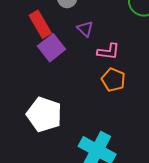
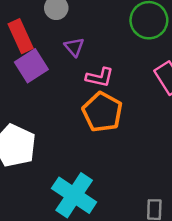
orange pentagon: (113, 80) -> (102, 112), size x1.4

